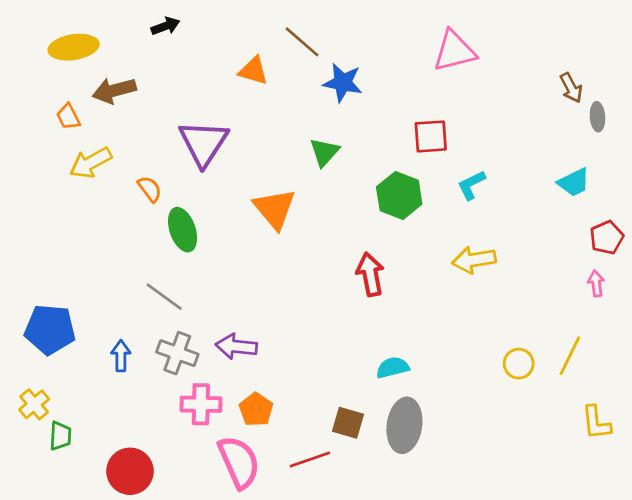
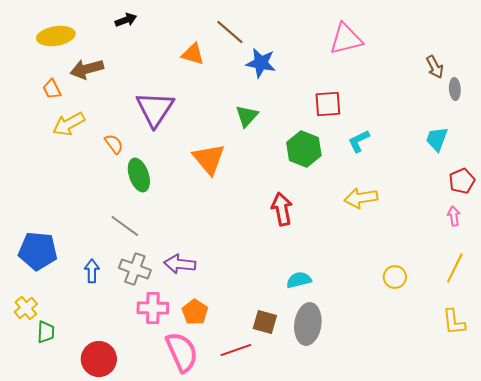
cyan trapezoid: (574, 182) -> (437, 139), turned 136
yellow line: (570, 356) -> (455, 268), moved

